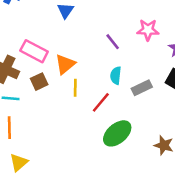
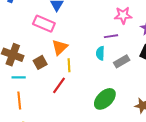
purple line: (113, 42) -> (111, 36), moved, turned -56
pink rectangle: (34, 51) -> (44, 24), moved
red line: (101, 102) -> (59, 85), moved

